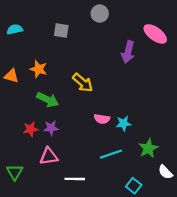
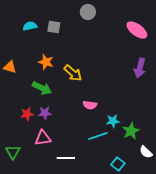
cyan semicircle: (15, 29) -> (30, 26), moved
purple arrow: (128, 52) -> (140, 68), moved
orange star: (39, 69) -> (46, 62), moved
cyan star: (123, 123) -> (113, 121), moved

